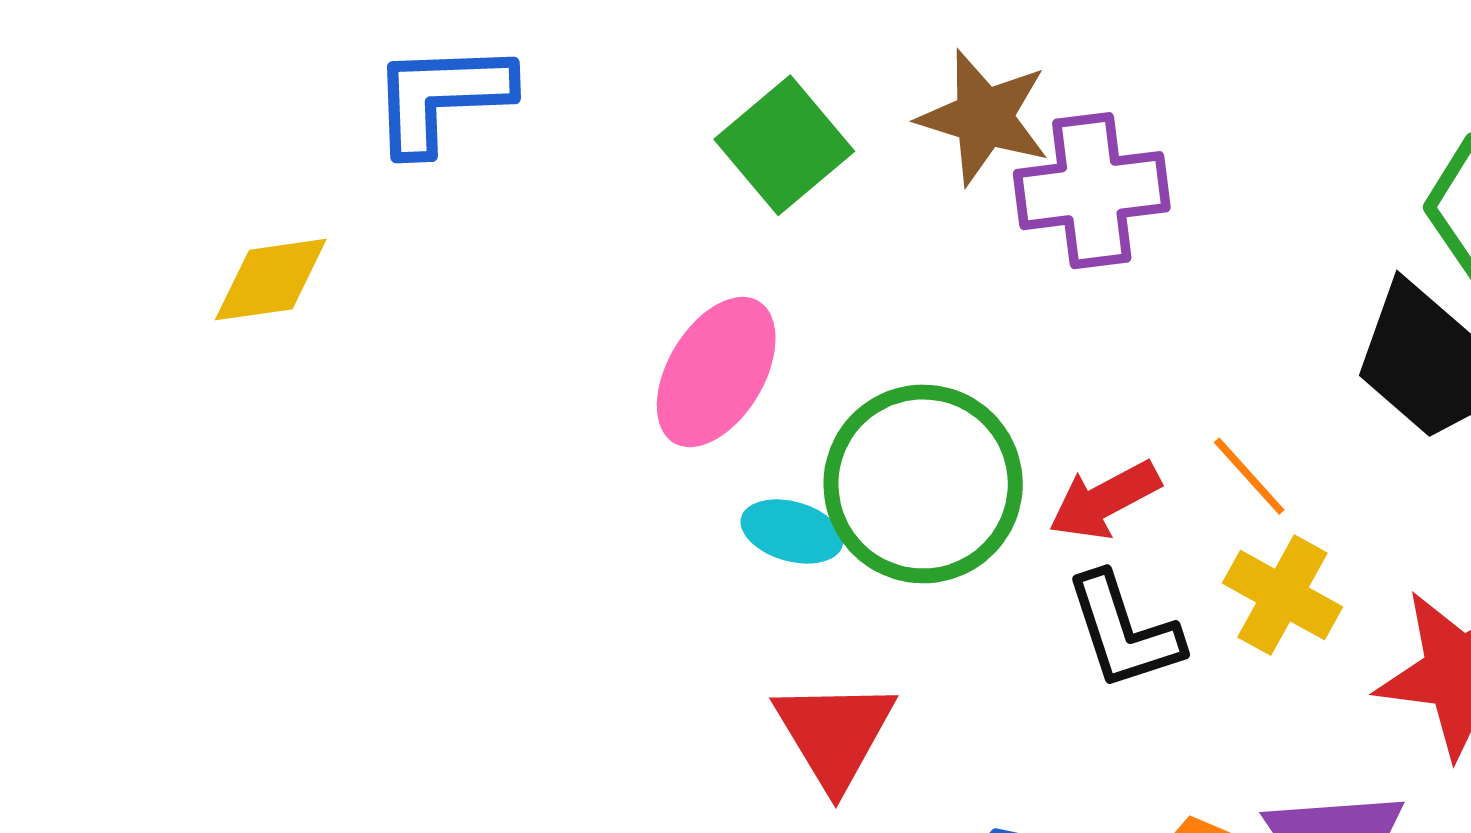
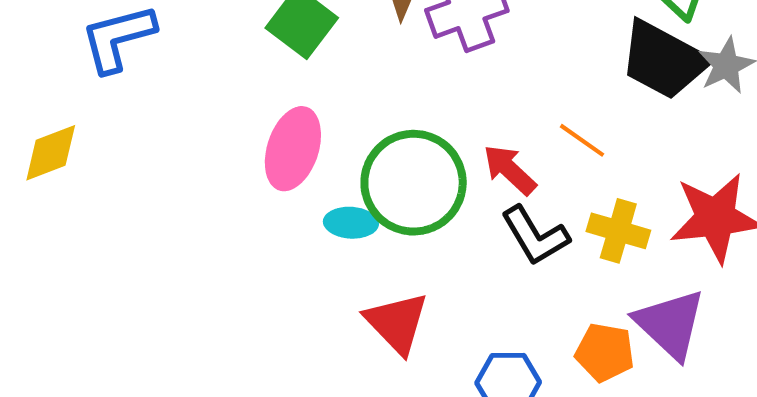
red arrow: (1105, 500) -> (510, 170), turned 84
yellow cross: (1283, 595) -> (618, 231), moved

